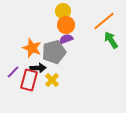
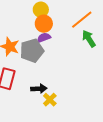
black arrow: (38, 68) -> (39, 89), moved
yellow cross: (52, 80) -> (50, 100), moved

